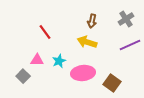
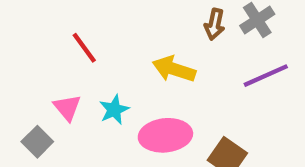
brown arrow: (92, 21) -> (215, 24), moved
pink triangle: (37, 60) -> (67, 108), turned 48

